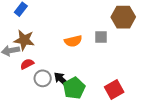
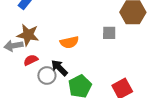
orange semicircle: (73, 41) -> (69, 42), moved
black arrow: (62, 80) -> (59, 68), moved

